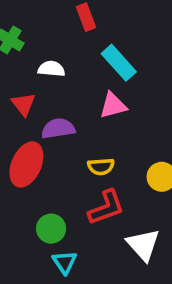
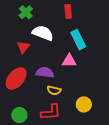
white semicircle: (51, 69) -> (43, 33), size x1.5
purple semicircle: (58, 128) -> (45, 72), moved

